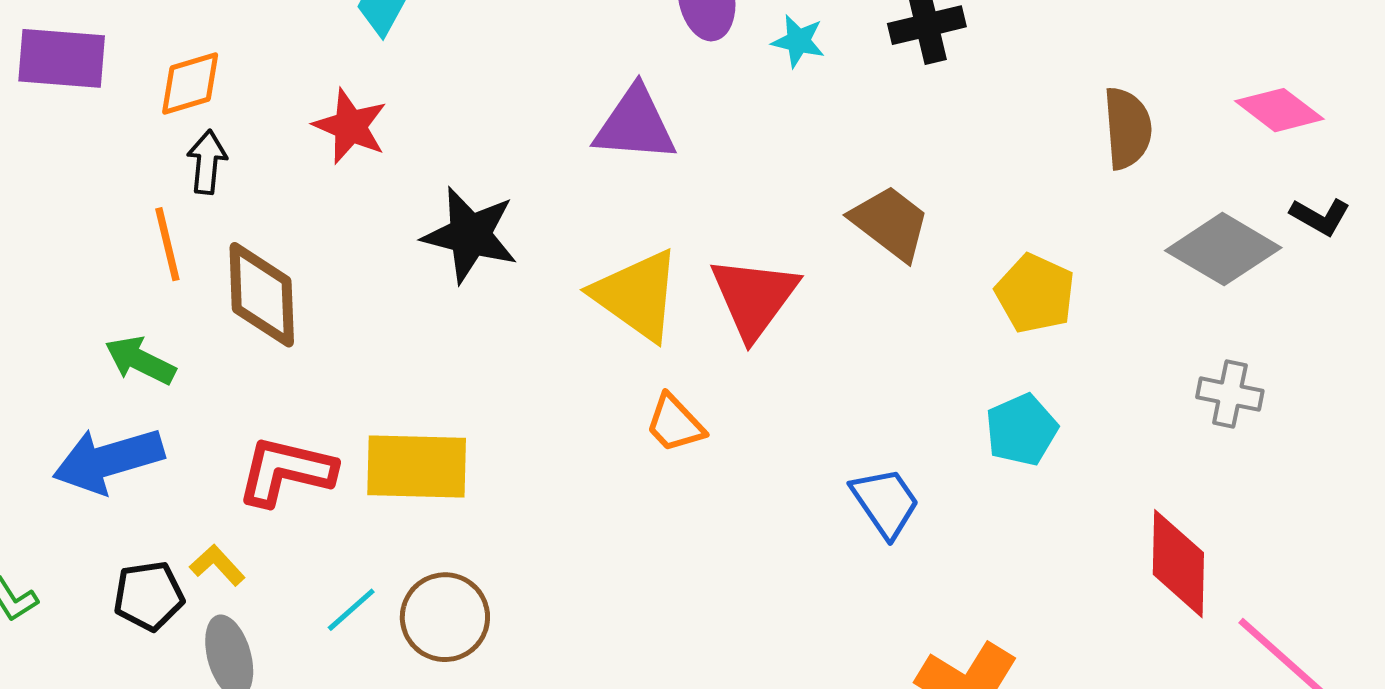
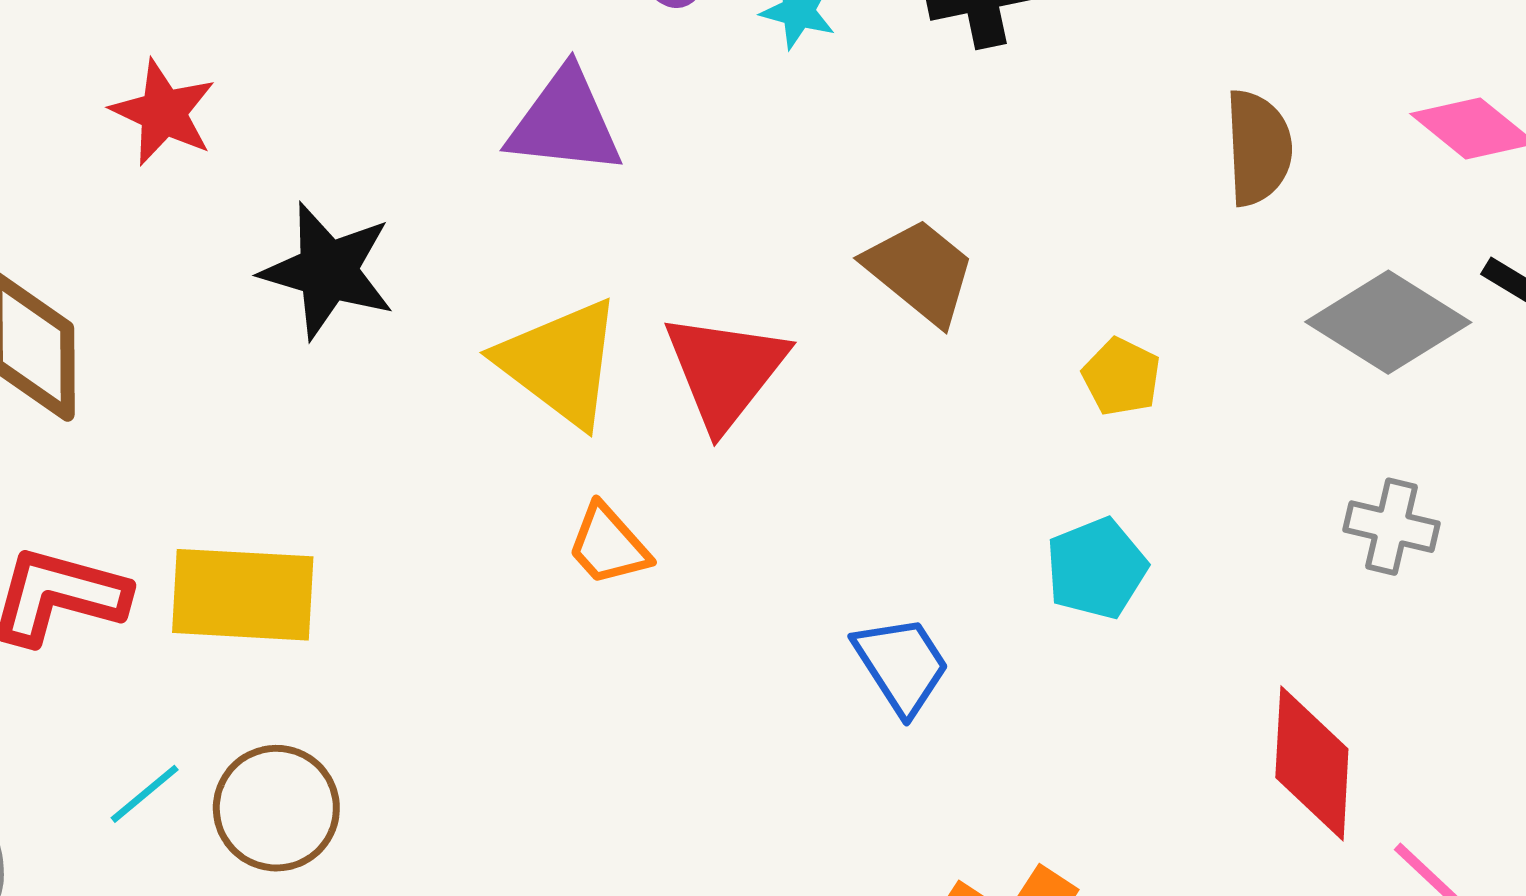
yellow pentagon: (1035, 293) -> (1121, 377), size x0.7

